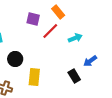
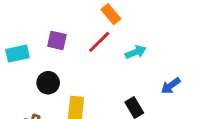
purple square: (33, 19) -> (57, 40), moved
blue arrow: (90, 61) -> (171, 86), moved

